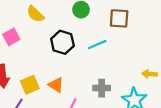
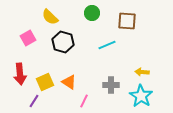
black hexagon: (62, 42) -> (63, 42), moved
yellow arrow: (150, 74) -> (142, 72), moved

